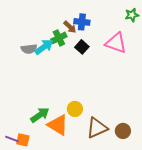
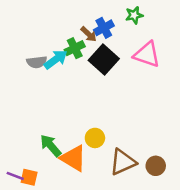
green star: (132, 15) -> (134, 15), moved
blue cross: (82, 22) -> (104, 28), turned -35
black square: (82, 47) -> (104, 59), size x1.6
green arrow: (40, 115) -> (51, 146), turned -96

